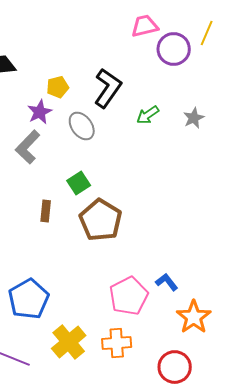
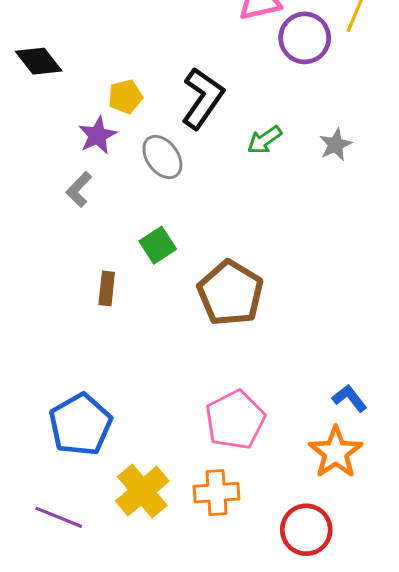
gray L-shape: (28, 147) -> (79, 189), size x0.7
brown pentagon: (101, 220) -> (230, 293), moved
blue L-shape: (167, 282) -> (350, 398), moved

